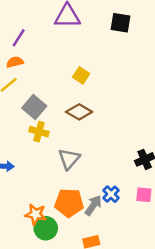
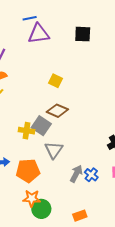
gray square: (34, 107) -> (41, 126), moved
orange pentagon: (69, 203) -> (28, 171), moved
gray arrow: (93, 205) -> (76, 174), moved

